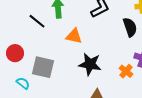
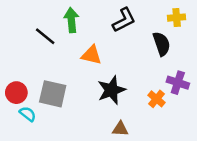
red circle: (15, 53) -> (16, 93), moved
black star: (90, 64) -> (111, 90), turned -30

